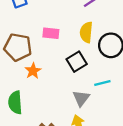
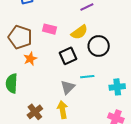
yellow semicircle: (86, 32) -> (79, 32), turned -138

